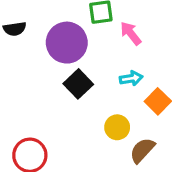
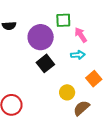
cyan arrow: (131, 78) -> (78, 55), moved

